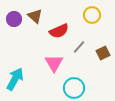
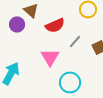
purple circle: (14, 19) -> (17, 24), moved

